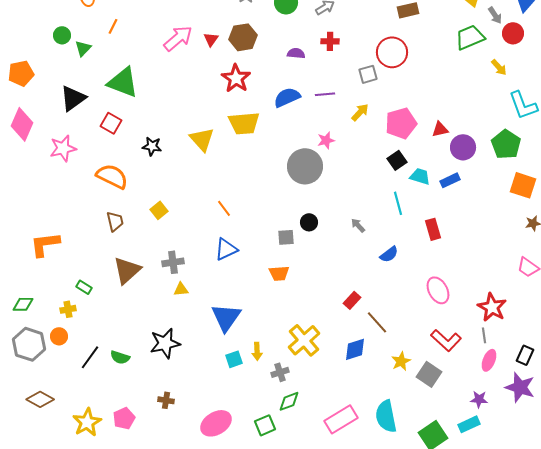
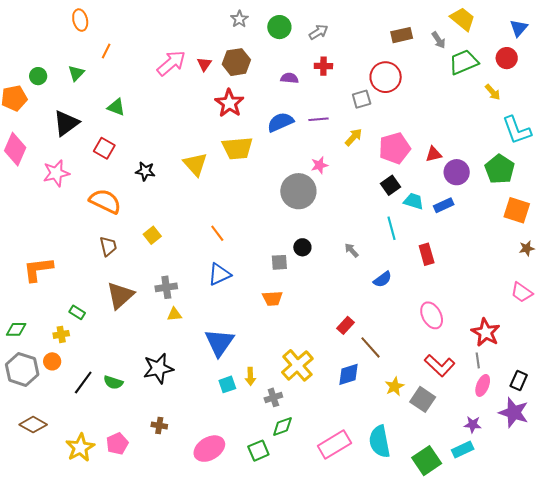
gray arrow: (495, 15) -> (439, 40), moved
green circle: (62, 35) -> (38, 76), moved
green triangle: (123, 82) -> (116, 107), size x0.6

